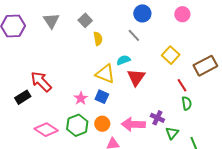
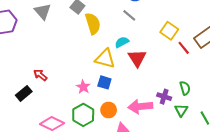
yellow semicircle: (98, 39) -> (93, 24), size x1.5
red arrow: (41, 82) -> (40, 75), size x0.6
red line: (182, 85) -> (184, 48), moved
green semicircle: (187, 103) -> (185, 88), moved

